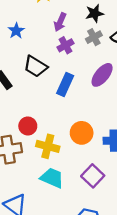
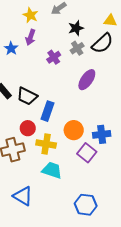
purple arrow: (60, 22) -> (31, 37), moved
black trapezoid: (35, 66) -> (27, 96), moved
blue rectangle: (65, 84) -> (47, 111), moved
purple square: (93, 176) -> (87, 153), moved

